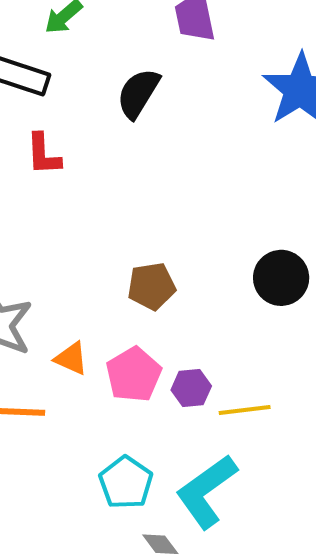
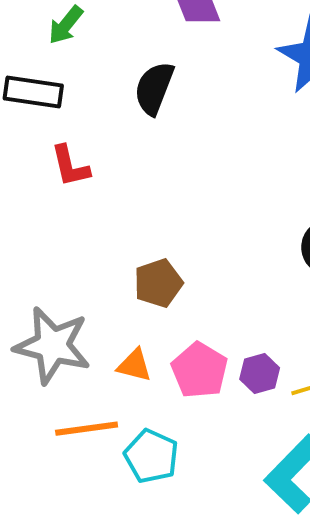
brown pentagon: (151, 286) -> (158, 283), moved
cyan pentagon: (126, 483) -> (151, 456), moved

